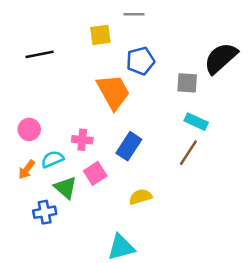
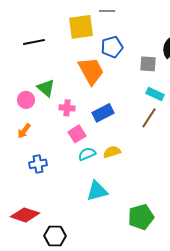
yellow square: (100, 35) -> (81, 27), size x1.5
blue rectangle: (129, 146) -> (103, 113), turned 30
cyan semicircle: (52, 159) -> (87, 154), moved
green triangle: (65, 188) -> (46, 88), moved

